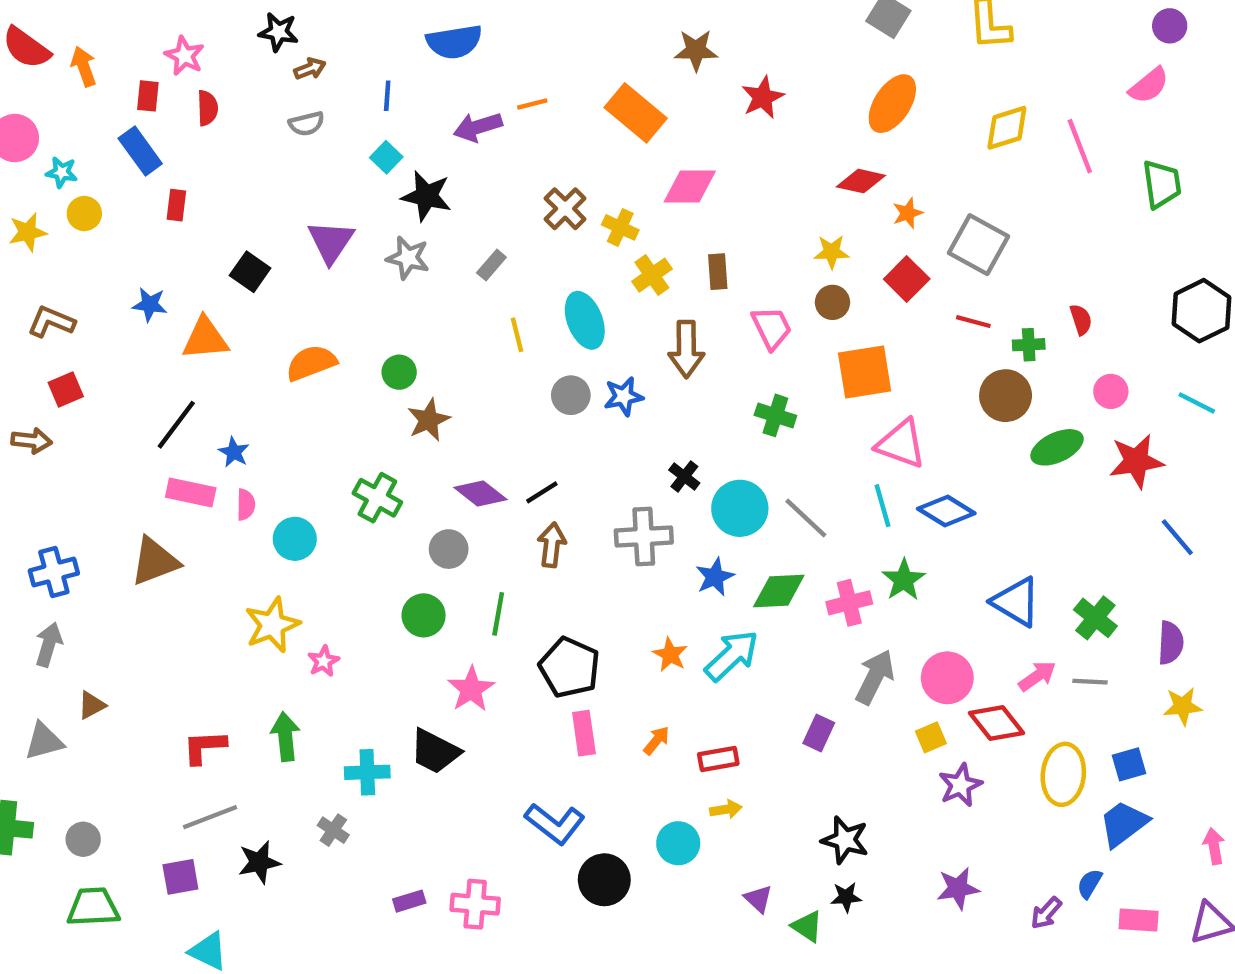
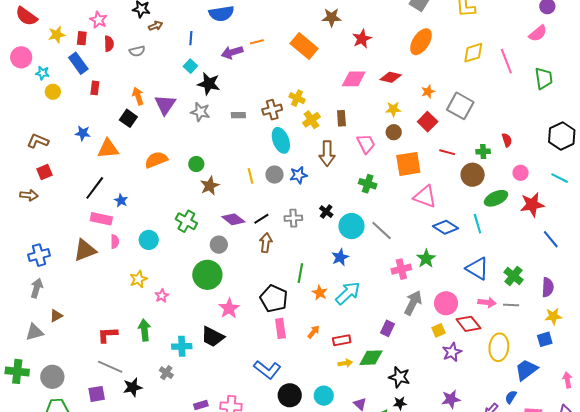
orange arrow: (84, 66) -> (138, 96), moved
gray semicircle: (307, 124) -> (137, 51), moved
red diamond: (861, 181) -> (391, 77), moved
pink diamond: (690, 187) -> (354, 79), moved
brown cross: (565, 209) -> (272, 110), moved, turned 30
yellow star: (28, 232) -> (57, 35), moved
gray rectangle: (491, 265) -> (238, 115), turned 48
red line: (973, 322) -> (447, 152), moved
yellow line: (517, 335) -> (251, 176), moved
pink semicircle: (246, 505) -> (115, 242), moved
cyan line: (883, 506) -> (477, 224), moved
gray cross: (644, 537) -> (293, 218), moved, size x0.7
green diamond: (779, 591) -> (371, 358), moved
green line: (498, 614) -> (300, 273), moved
green circle: (424, 615) -> (207, 275), size x1.5
yellow star: (272, 625) -> (138, 279), size x0.7
pink arrow: (1037, 676) -> (487, 302), turned 42
blue square: (1129, 764) -> (545, 339), moved
gray line: (210, 817) -> (110, 367), turned 45
gray circle: (83, 839) -> (52, 377), size x1.5
cyan circle: (678, 843) -> (324, 396), moved

